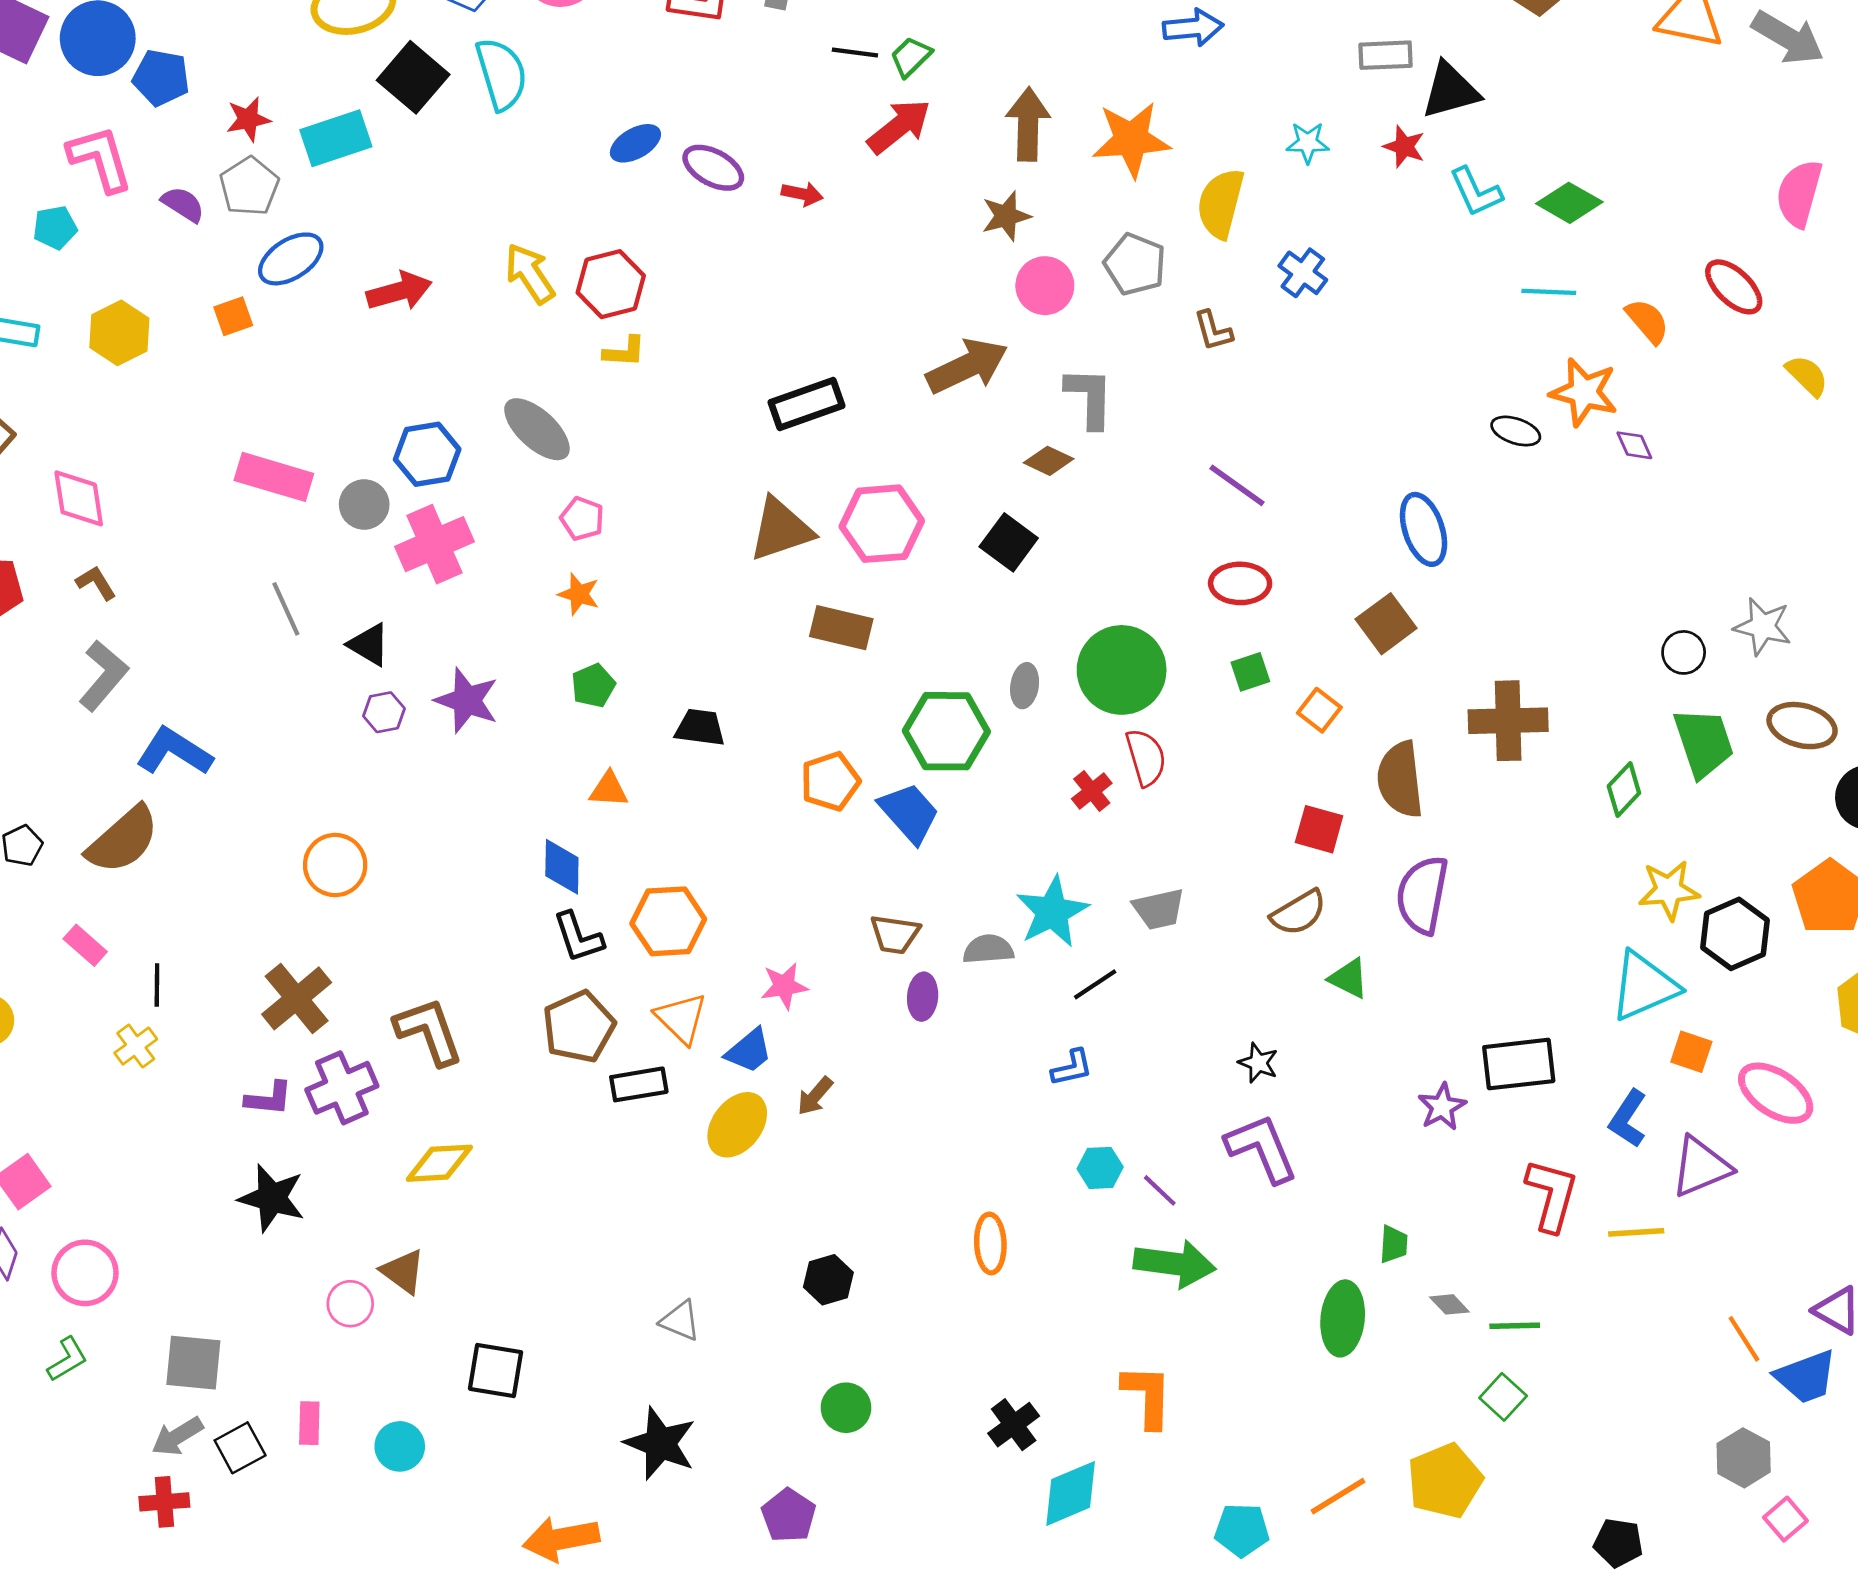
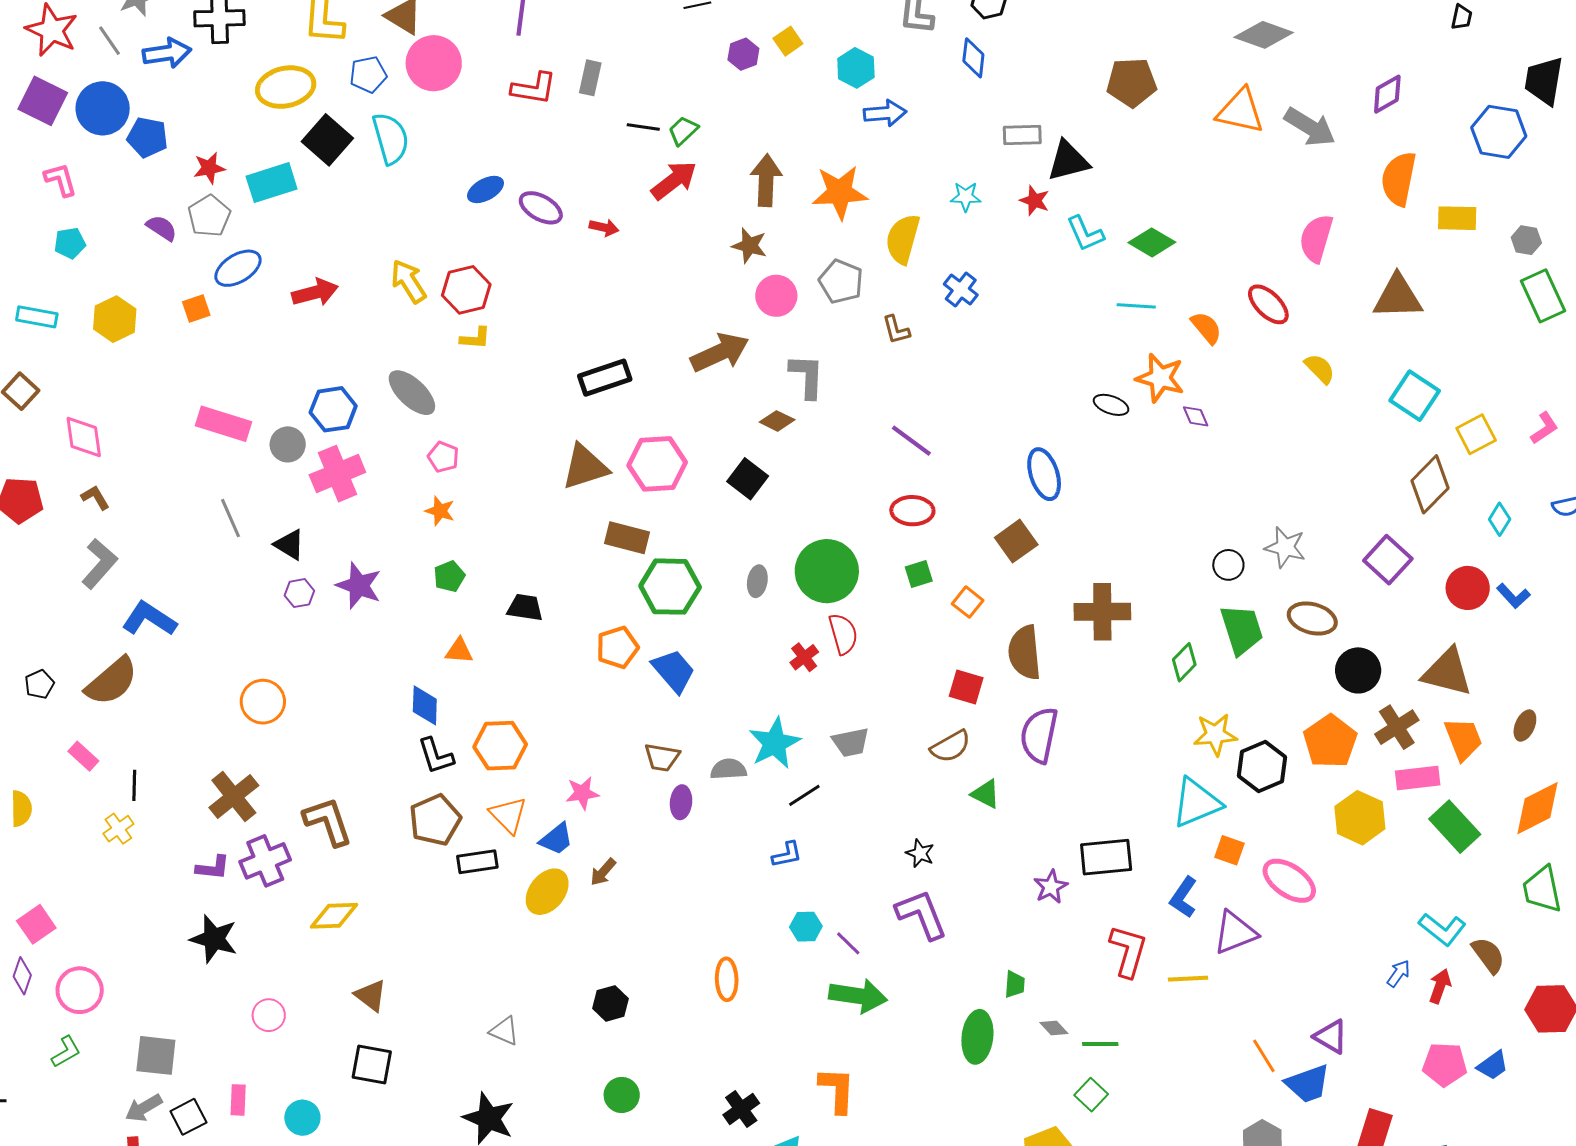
pink L-shape: (100, 159) -> (61, 180), moved, size x0.7
brown star: (1006, 216) -> (749, 246), turned 30
green hexagon: (946, 731) -> (670, 587), moved
brown triangle: (403, 1271) -> (371, 995), moved

